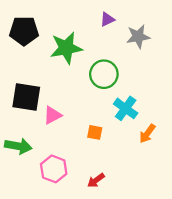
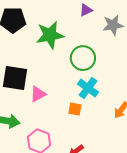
cyan cross: (126, 108) -> (88, 88), moved

